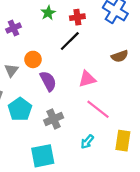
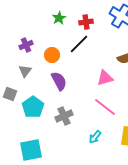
purple cross: (13, 28) -> (26, 45), moved
orange circle: (33, 59) -> (52, 55), moved
pink triangle: (87, 79) -> (105, 78), moved
cyan square: (43, 156) -> (31, 150), moved

